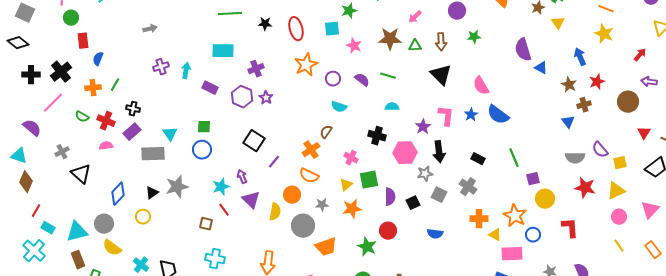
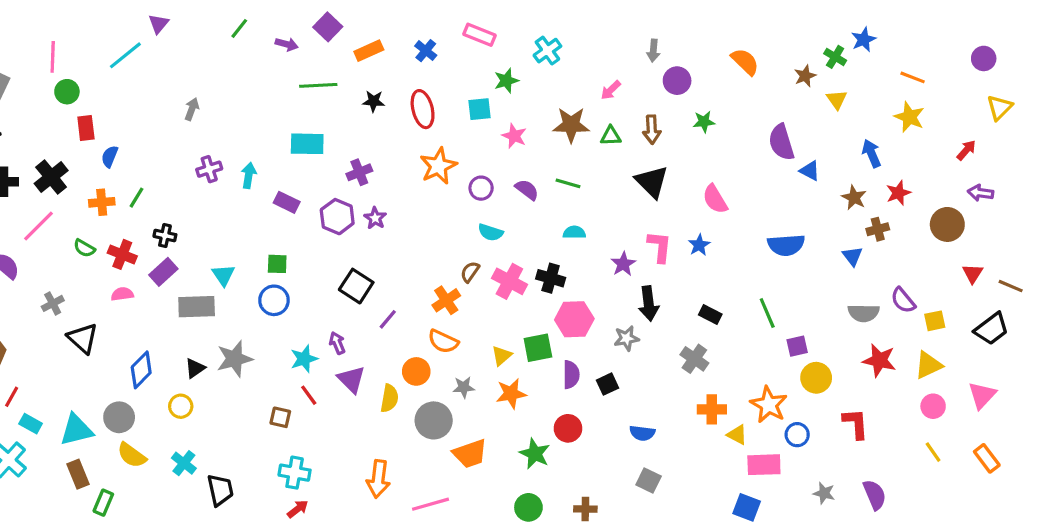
gray arrow: (150, 29) -> (192, 109), turned -56
blue semicircle: (498, 115) -> (786, 245), moved, turned -40
pink hexagon: (405, 153) -> (574, 319), moved
pink cross: (351, 158) -> (509, 281), moved, size x1.5
gray square: (439, 195) -> (649, 481), moved
cyan cross: (141, 265) -> (184, 463), moved

